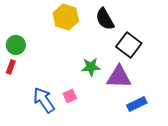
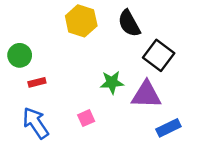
red rectangle: (11, 67) -> (37, 82), moved, turned 56
blue arrow: (44, 100) -> (36, 123), moved

